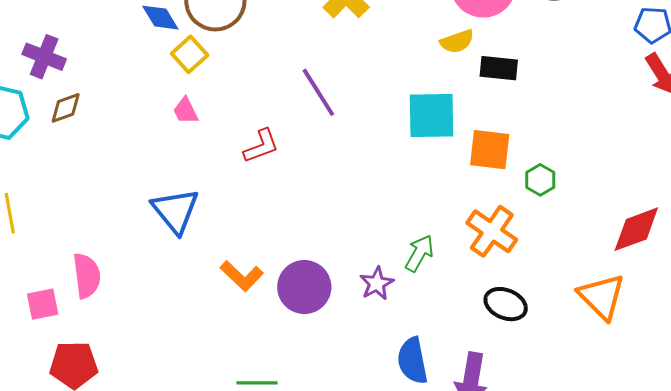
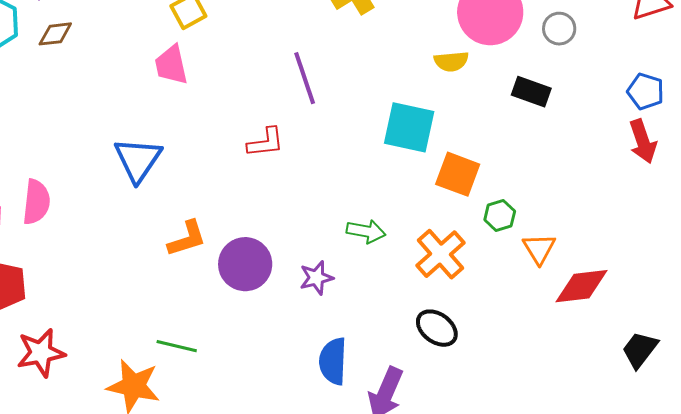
black rectangle: (499, 68) -> (531, 92), moved
pink trapezoid: (186, 111) -> (171, 65), size x1.4
red L-shape: (261, 146) -> (266, 142), moved
green arrow: (419, 253) -> (366, 231), moved, turned 57
orange L-shape: (242, 276) -> (187, 239), turned -75
orange triangle: (602, 297) -> (539, 249), moved, size x0.7

